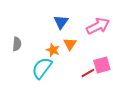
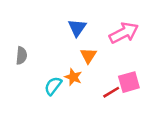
orange star: (53, 50) -> (73, 77), moved
cyan semicircle: (42, 68) -> (53, 86), size x0.7

